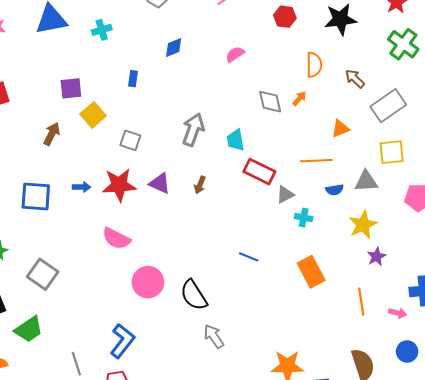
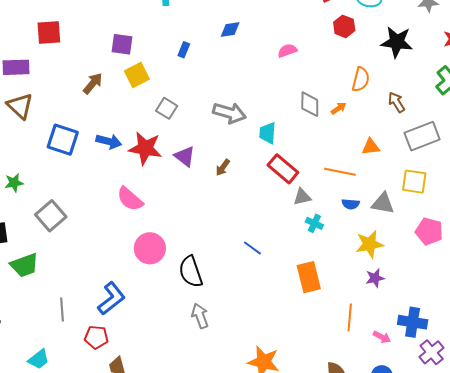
gray arrow: (193, 130) -> (229, 113), turned 72
blue arrow: (82, 187) -> (109, 141), size x1.4

